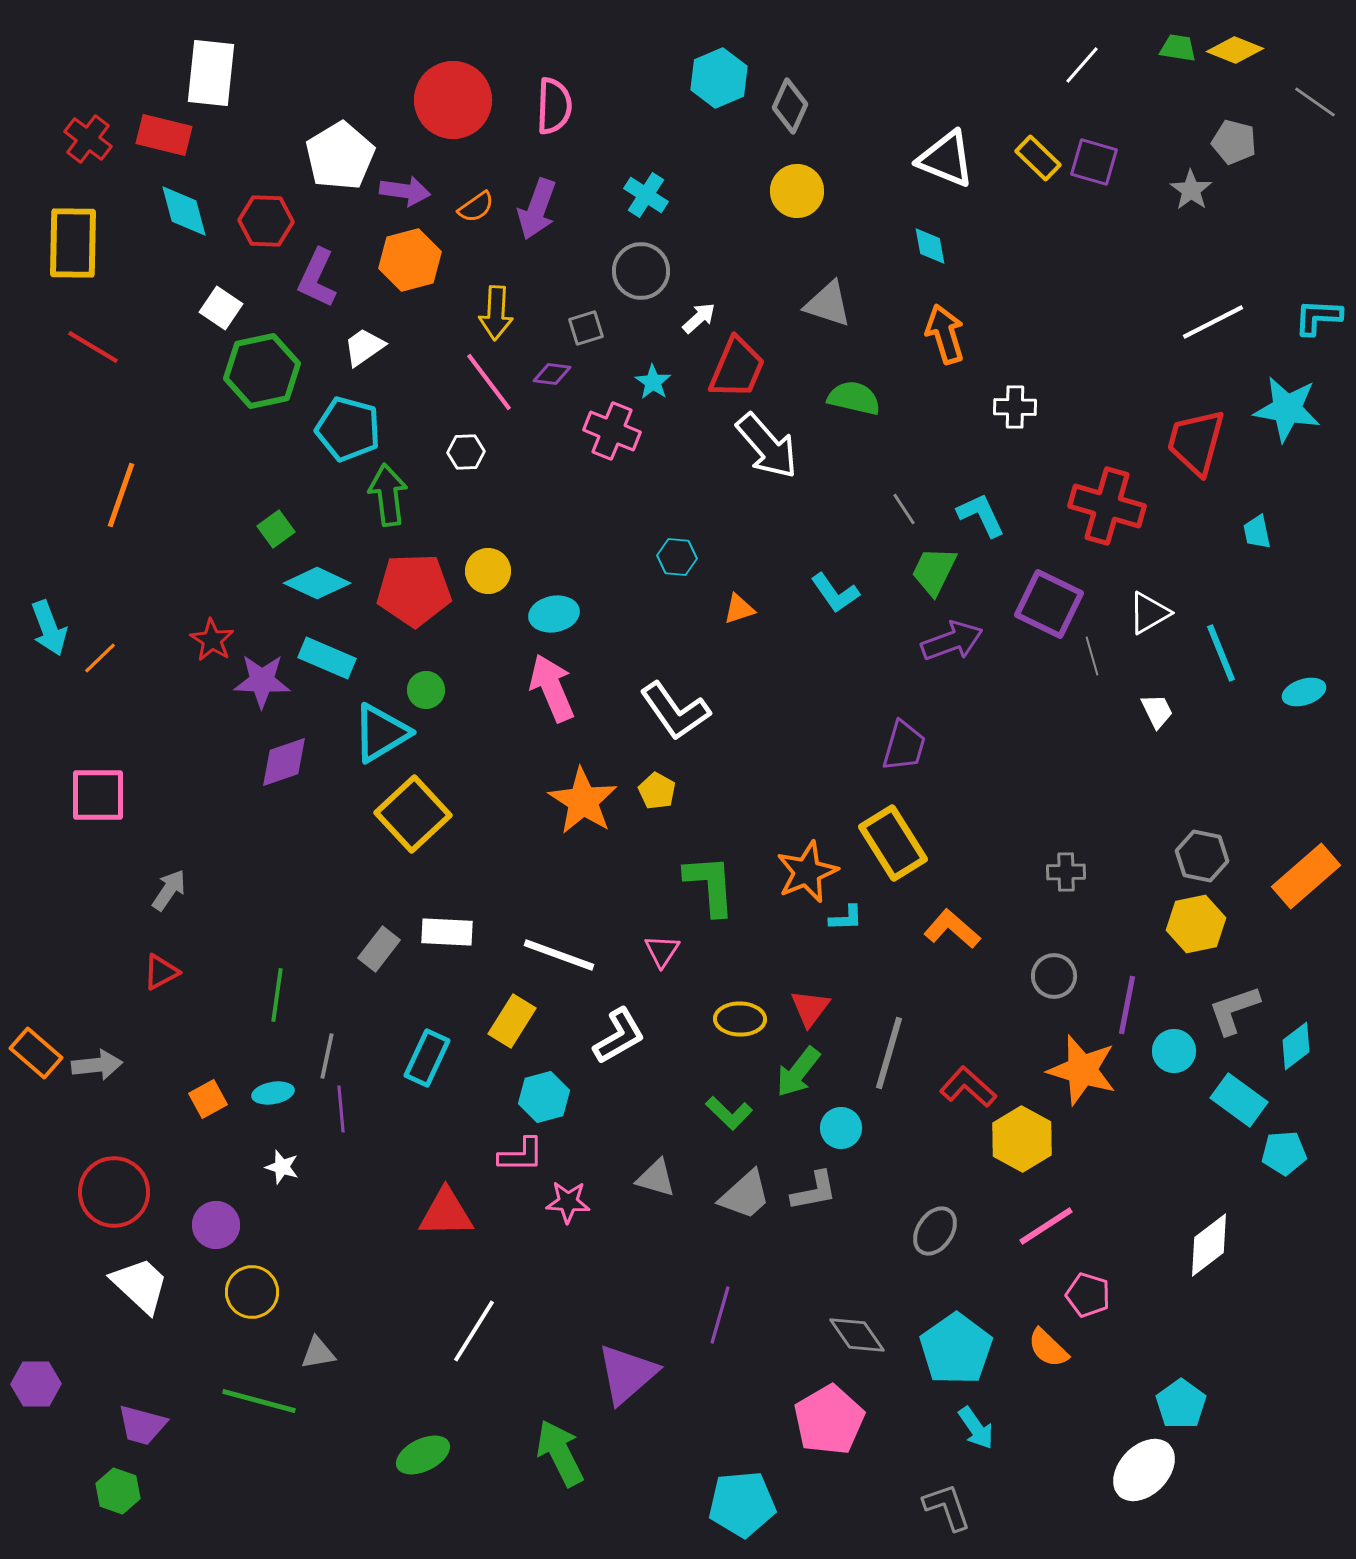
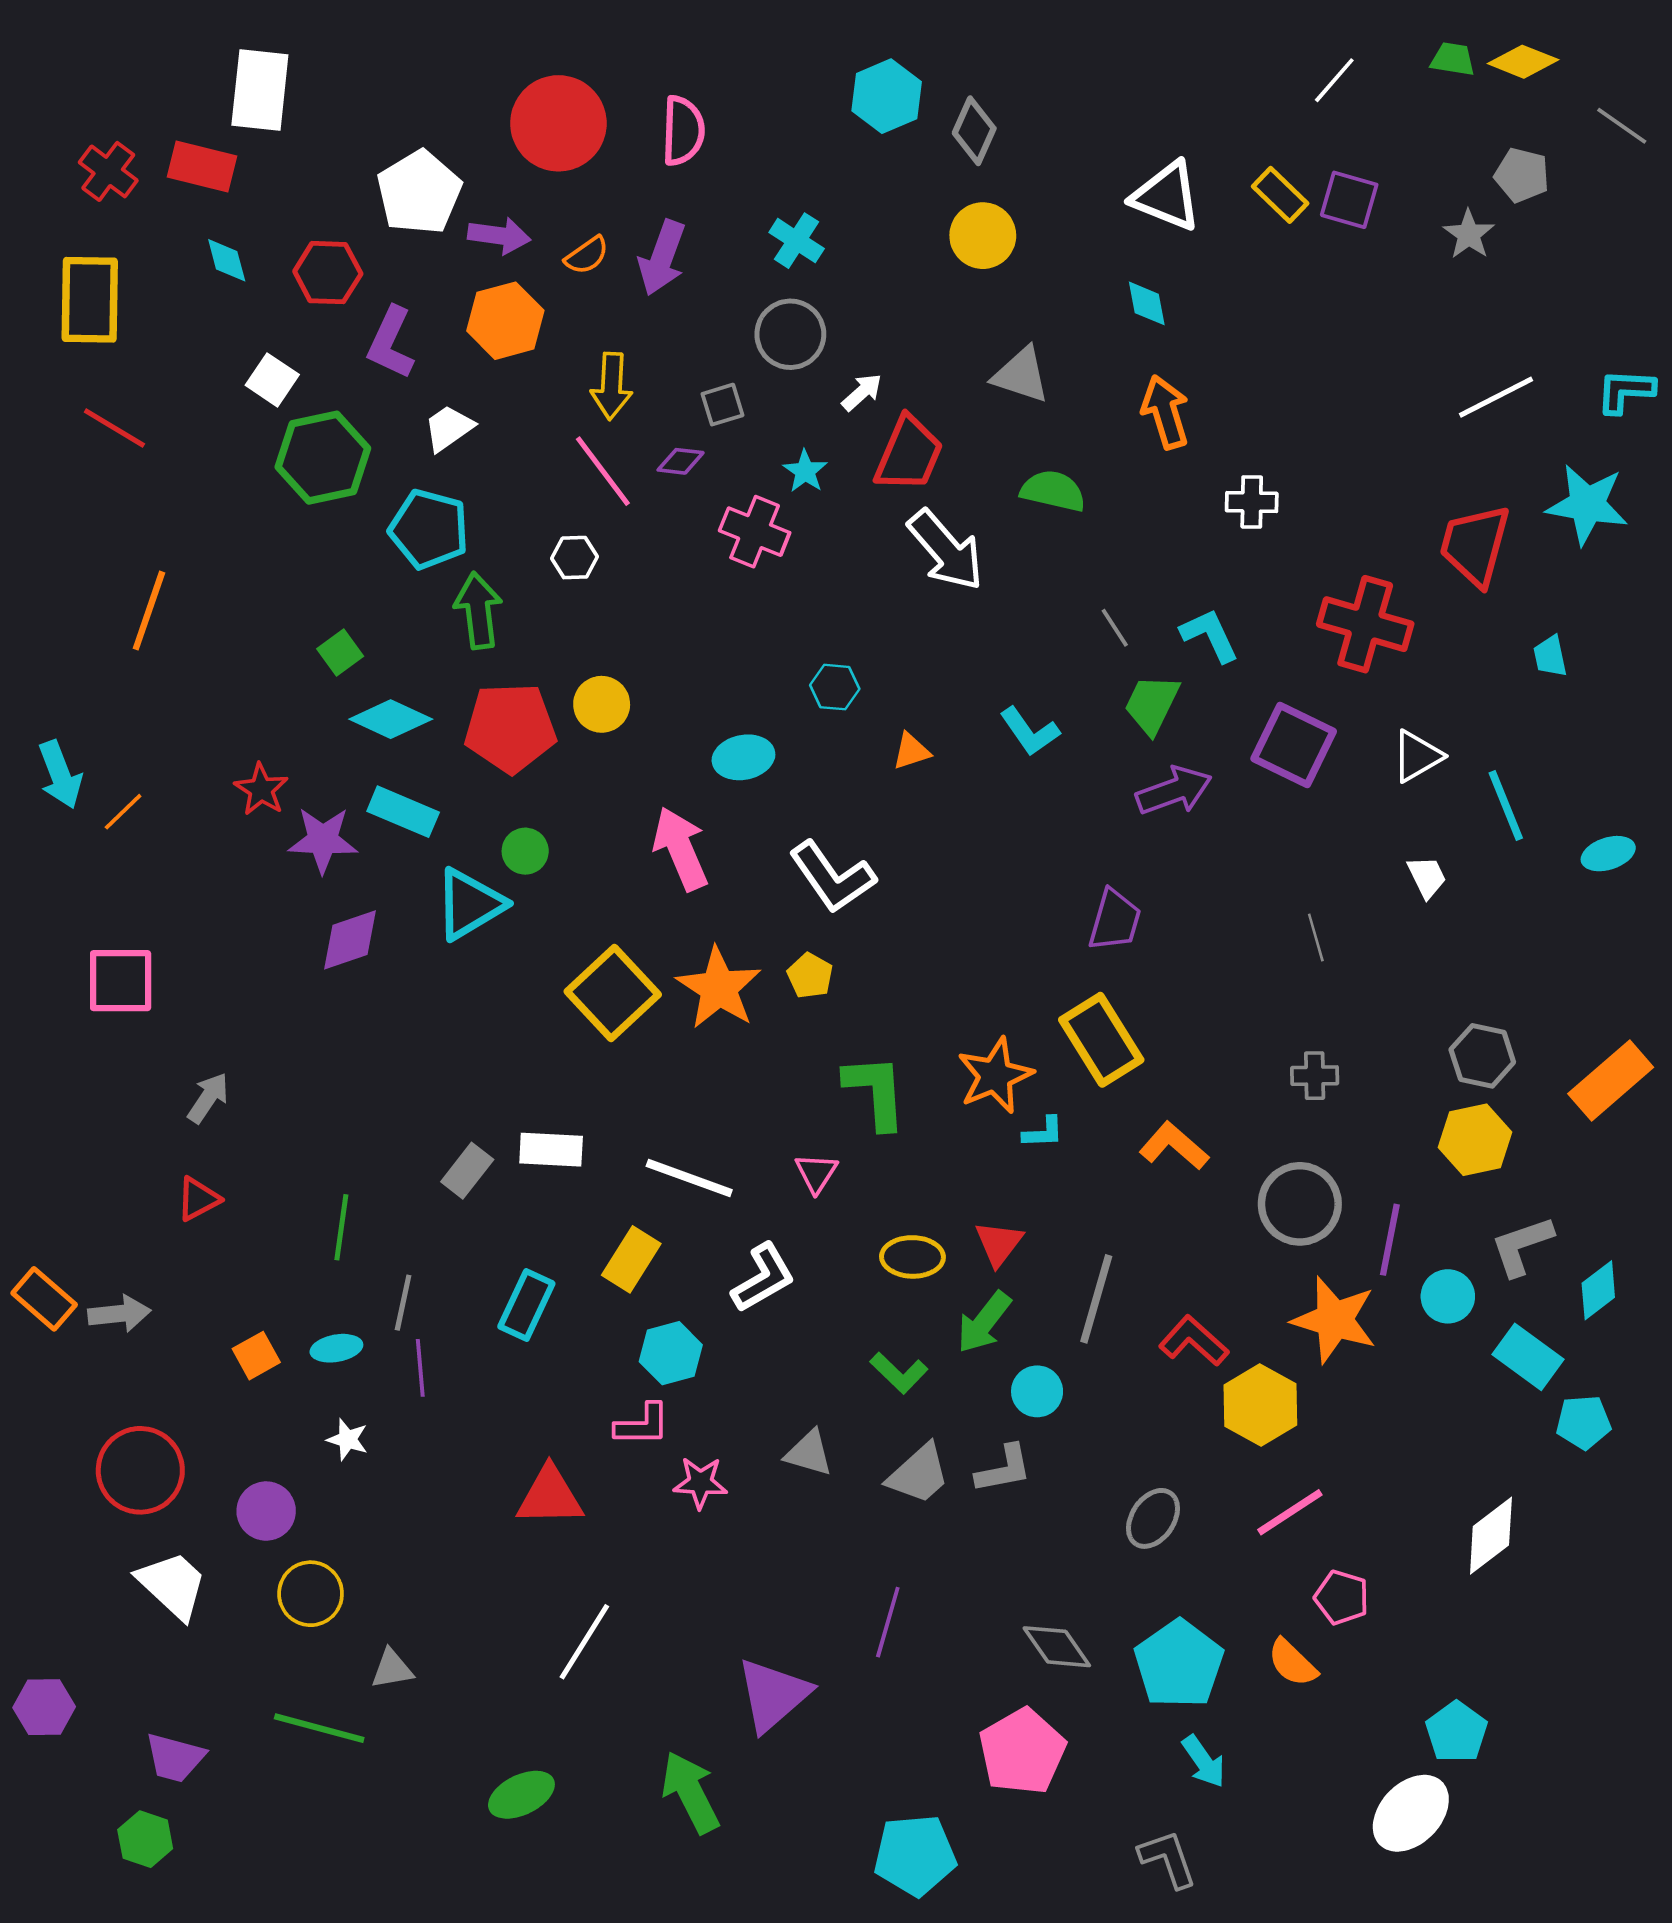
cyan diamond: (184, 211) -> (227, 260), size x0.7
cyan ellipse: (554, 614) -> (743, 757), moved
gray line: (1092, 656) -> (1316, 937), moved
yellow square: (413, 814) -> (613, 993), moved
gray circle: (1054, 976) -> (1300, 1204), size x1.5

